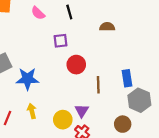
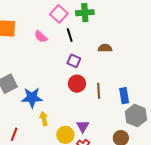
purple square: (61, 41) -> (74, 61), moved, turned 32
brown line: (98, 85) -> (99, 91), moved
yellow arrow: (32, 111) -> (44, 119), moved

